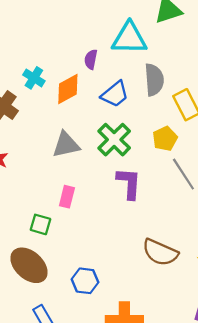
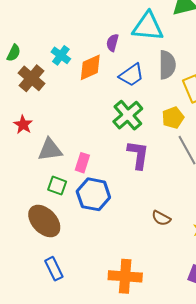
gray triangle: (66, 145) -> (50, 150), moved
brown semicircle: (160, 252) -> (161, 218), size x0.6
blue hexagon: (85, 281) -> (93, 194), moved, size x1.4

